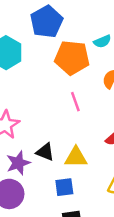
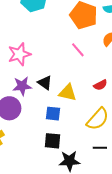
pink line: (75, 102) -> (78, 50), turned -35

